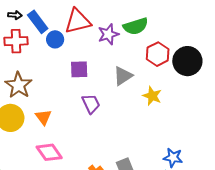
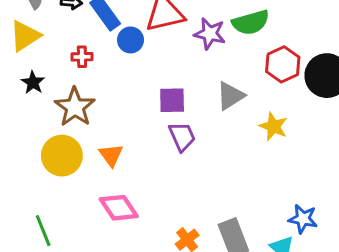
purple star: (108, 34) -> (210, 34), turned 30
red cross: (16, 41) -> (82, 57), moved, size x0.6
purple square: (79, 69) -> (172, 100), moved

